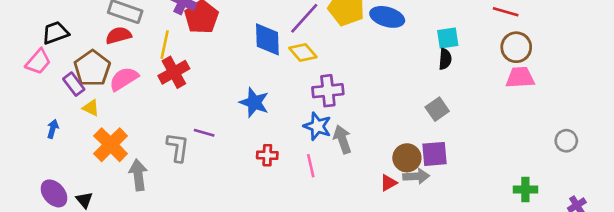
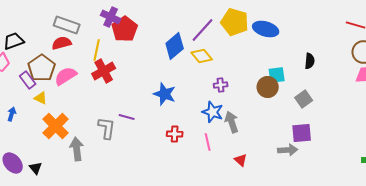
cyan square: (448, 38) -> (277, 75), moved
blue diamond: (267, 39) -> (175, 46), turned 52
purple cross: (328, 91) -> (221, 85), size x0.6
brown circle: (407, 158) -> (268, 87), moved
red triangle: (388, 183) -> (241, 160), moved, turned -48

